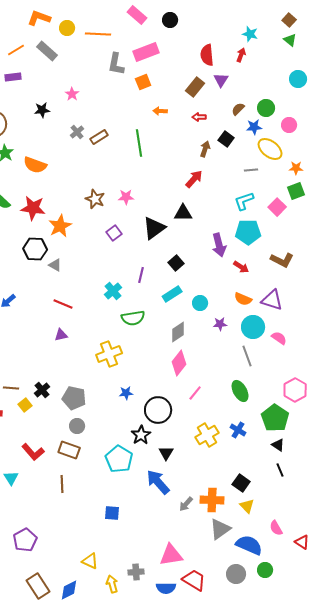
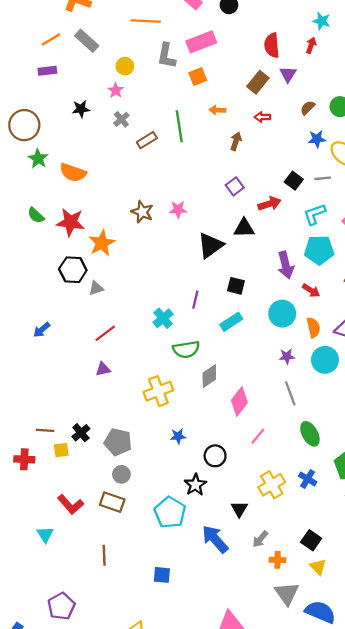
yellow circle: (67, 28) -> (125, 66), moved
blue star: (254, 127) -> (317, 139), moved
gray cross: (77, 132) -> (121, 119), moved
black square: (226, 139) -> (294, 181), moved
green line: (139, 143) -> (179, 126), moved
brown arrow: (205, 149) -> (236, 141), moved
red arrow: (194, 179) -> (269, 204), moved, turned 30
purple square: (114, 233) -> (235, 186), moved
black square: (176, 263) -> (236, 286), turned -35
gray triangle: (55, 265) -> (96, 288), turned -48
orange semicircle: (243, 299) -> (313, 327), turned -126
cyan circle: (200, 303) -> (282, 314), moved, size x1.5
red line: (63, 304) -> (105, 333), turned -60
gray diamond: (178, 332) -> (209, 376), moved
gray line: (247, 356) -> (290, 393), moved
yellow square: (25, 405) -> (61, 450), turned 32
black circle: (158, 410) -> (215, 456), size x0.7
black triangle: (166, 453) -> (239, 509), moved
brown line: (62, 484) -> (104, 555), moved
orange cross: (212, 500) -> (278, 560), size x0.6
gray arrow: (186, 504) -> (260, 539), moved
gray triangle: (220, 529) -> (287, 593), turned -30

